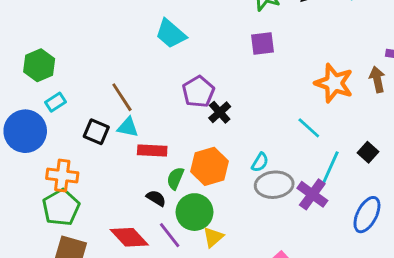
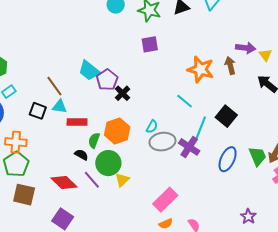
cyan trapezoid: (171, 34) -> (89, 71), moved
black square: (368, 152) -> (226, 116), size x1.5

